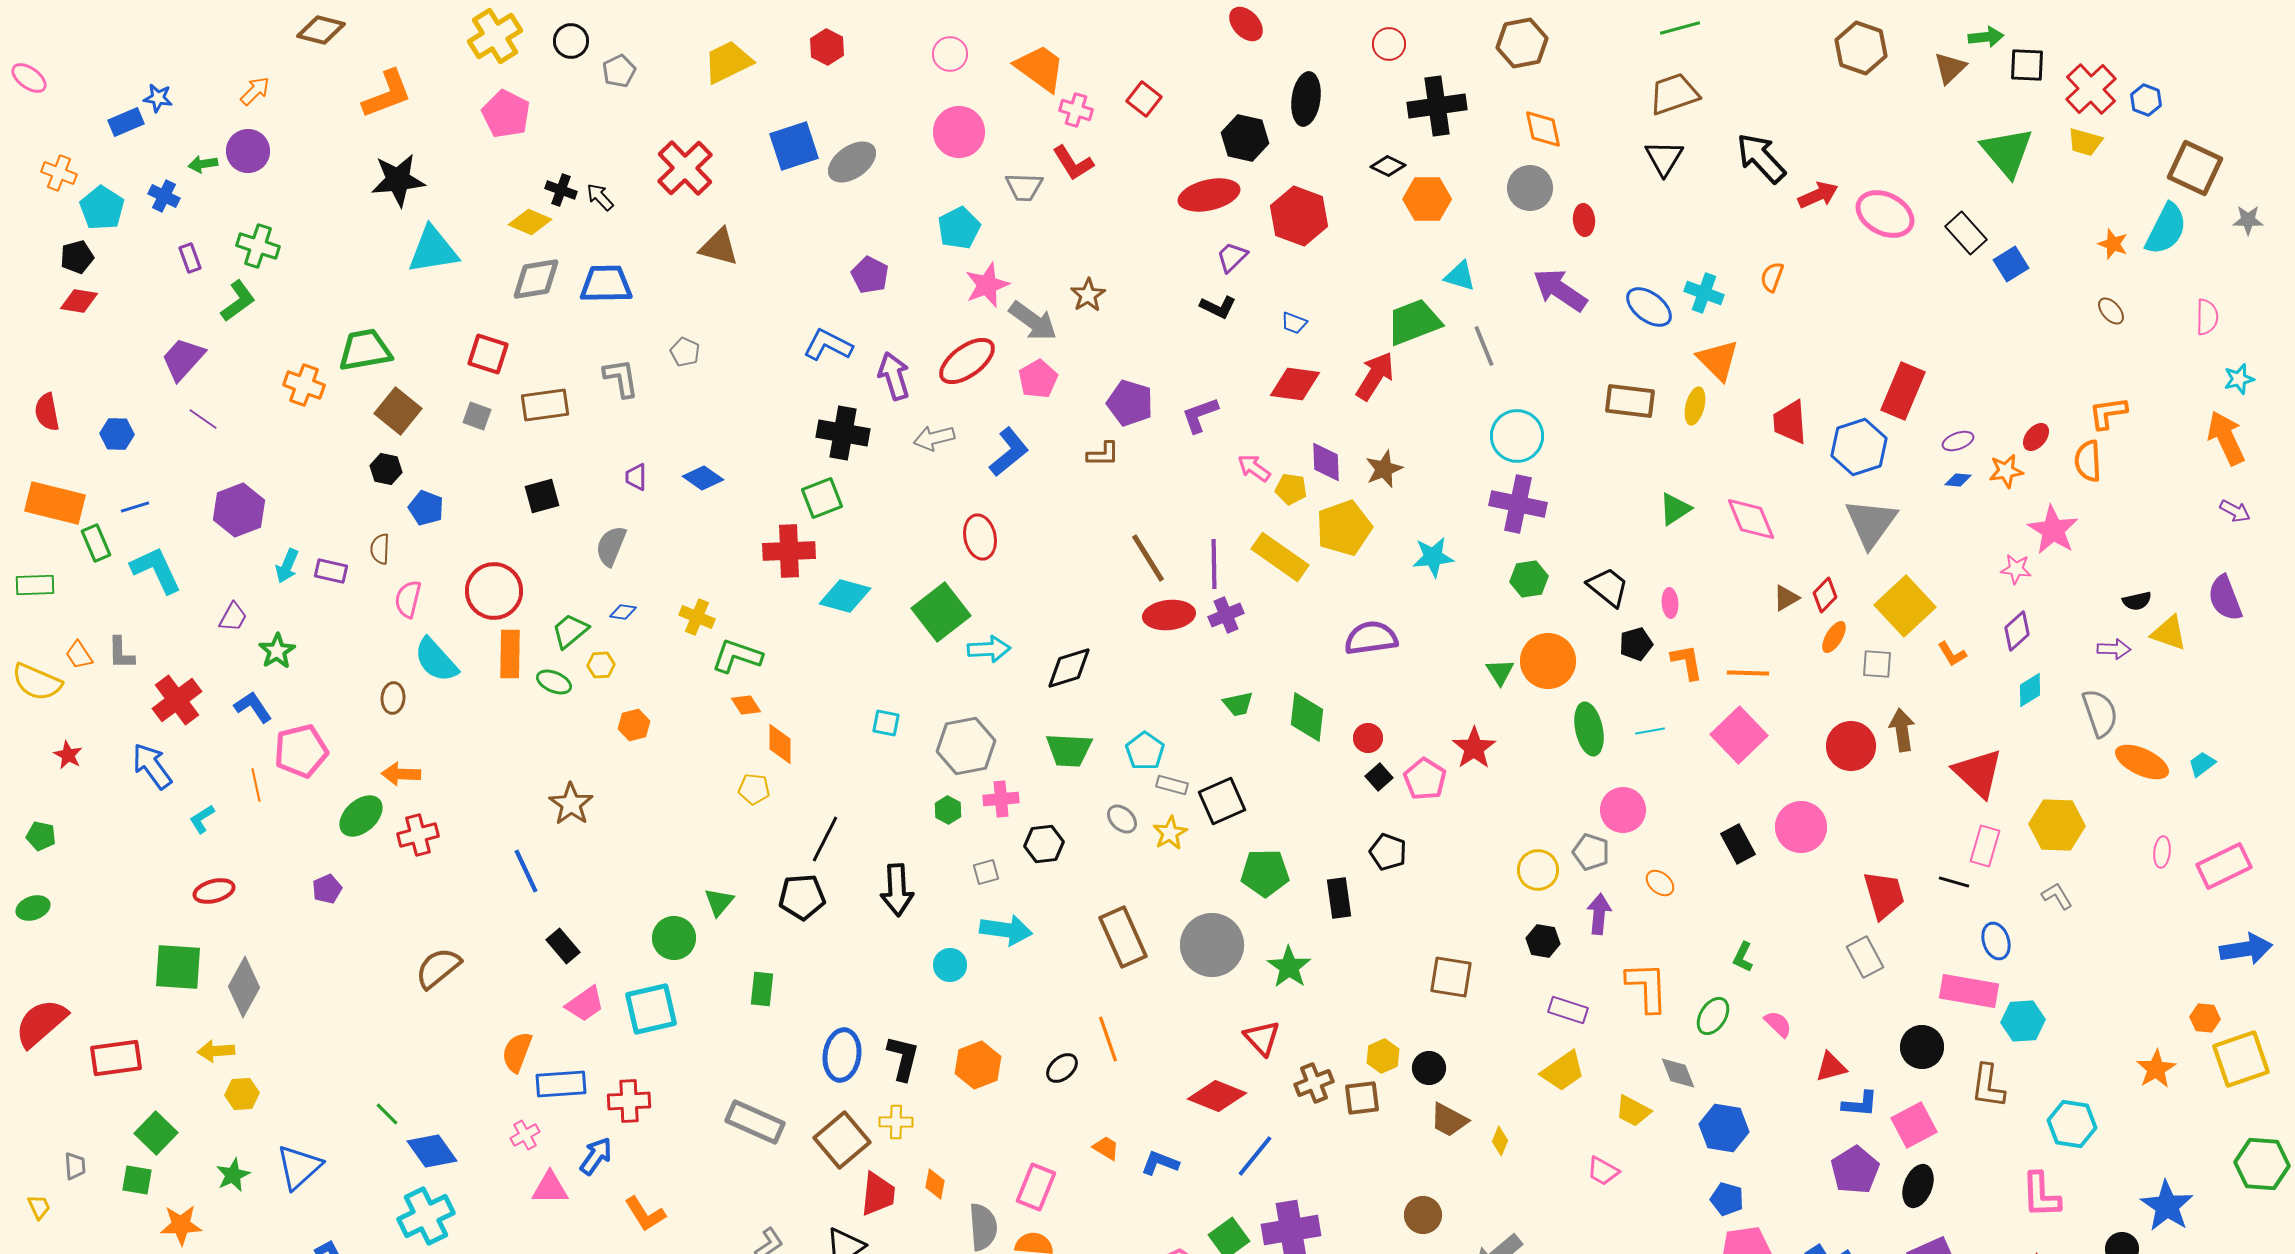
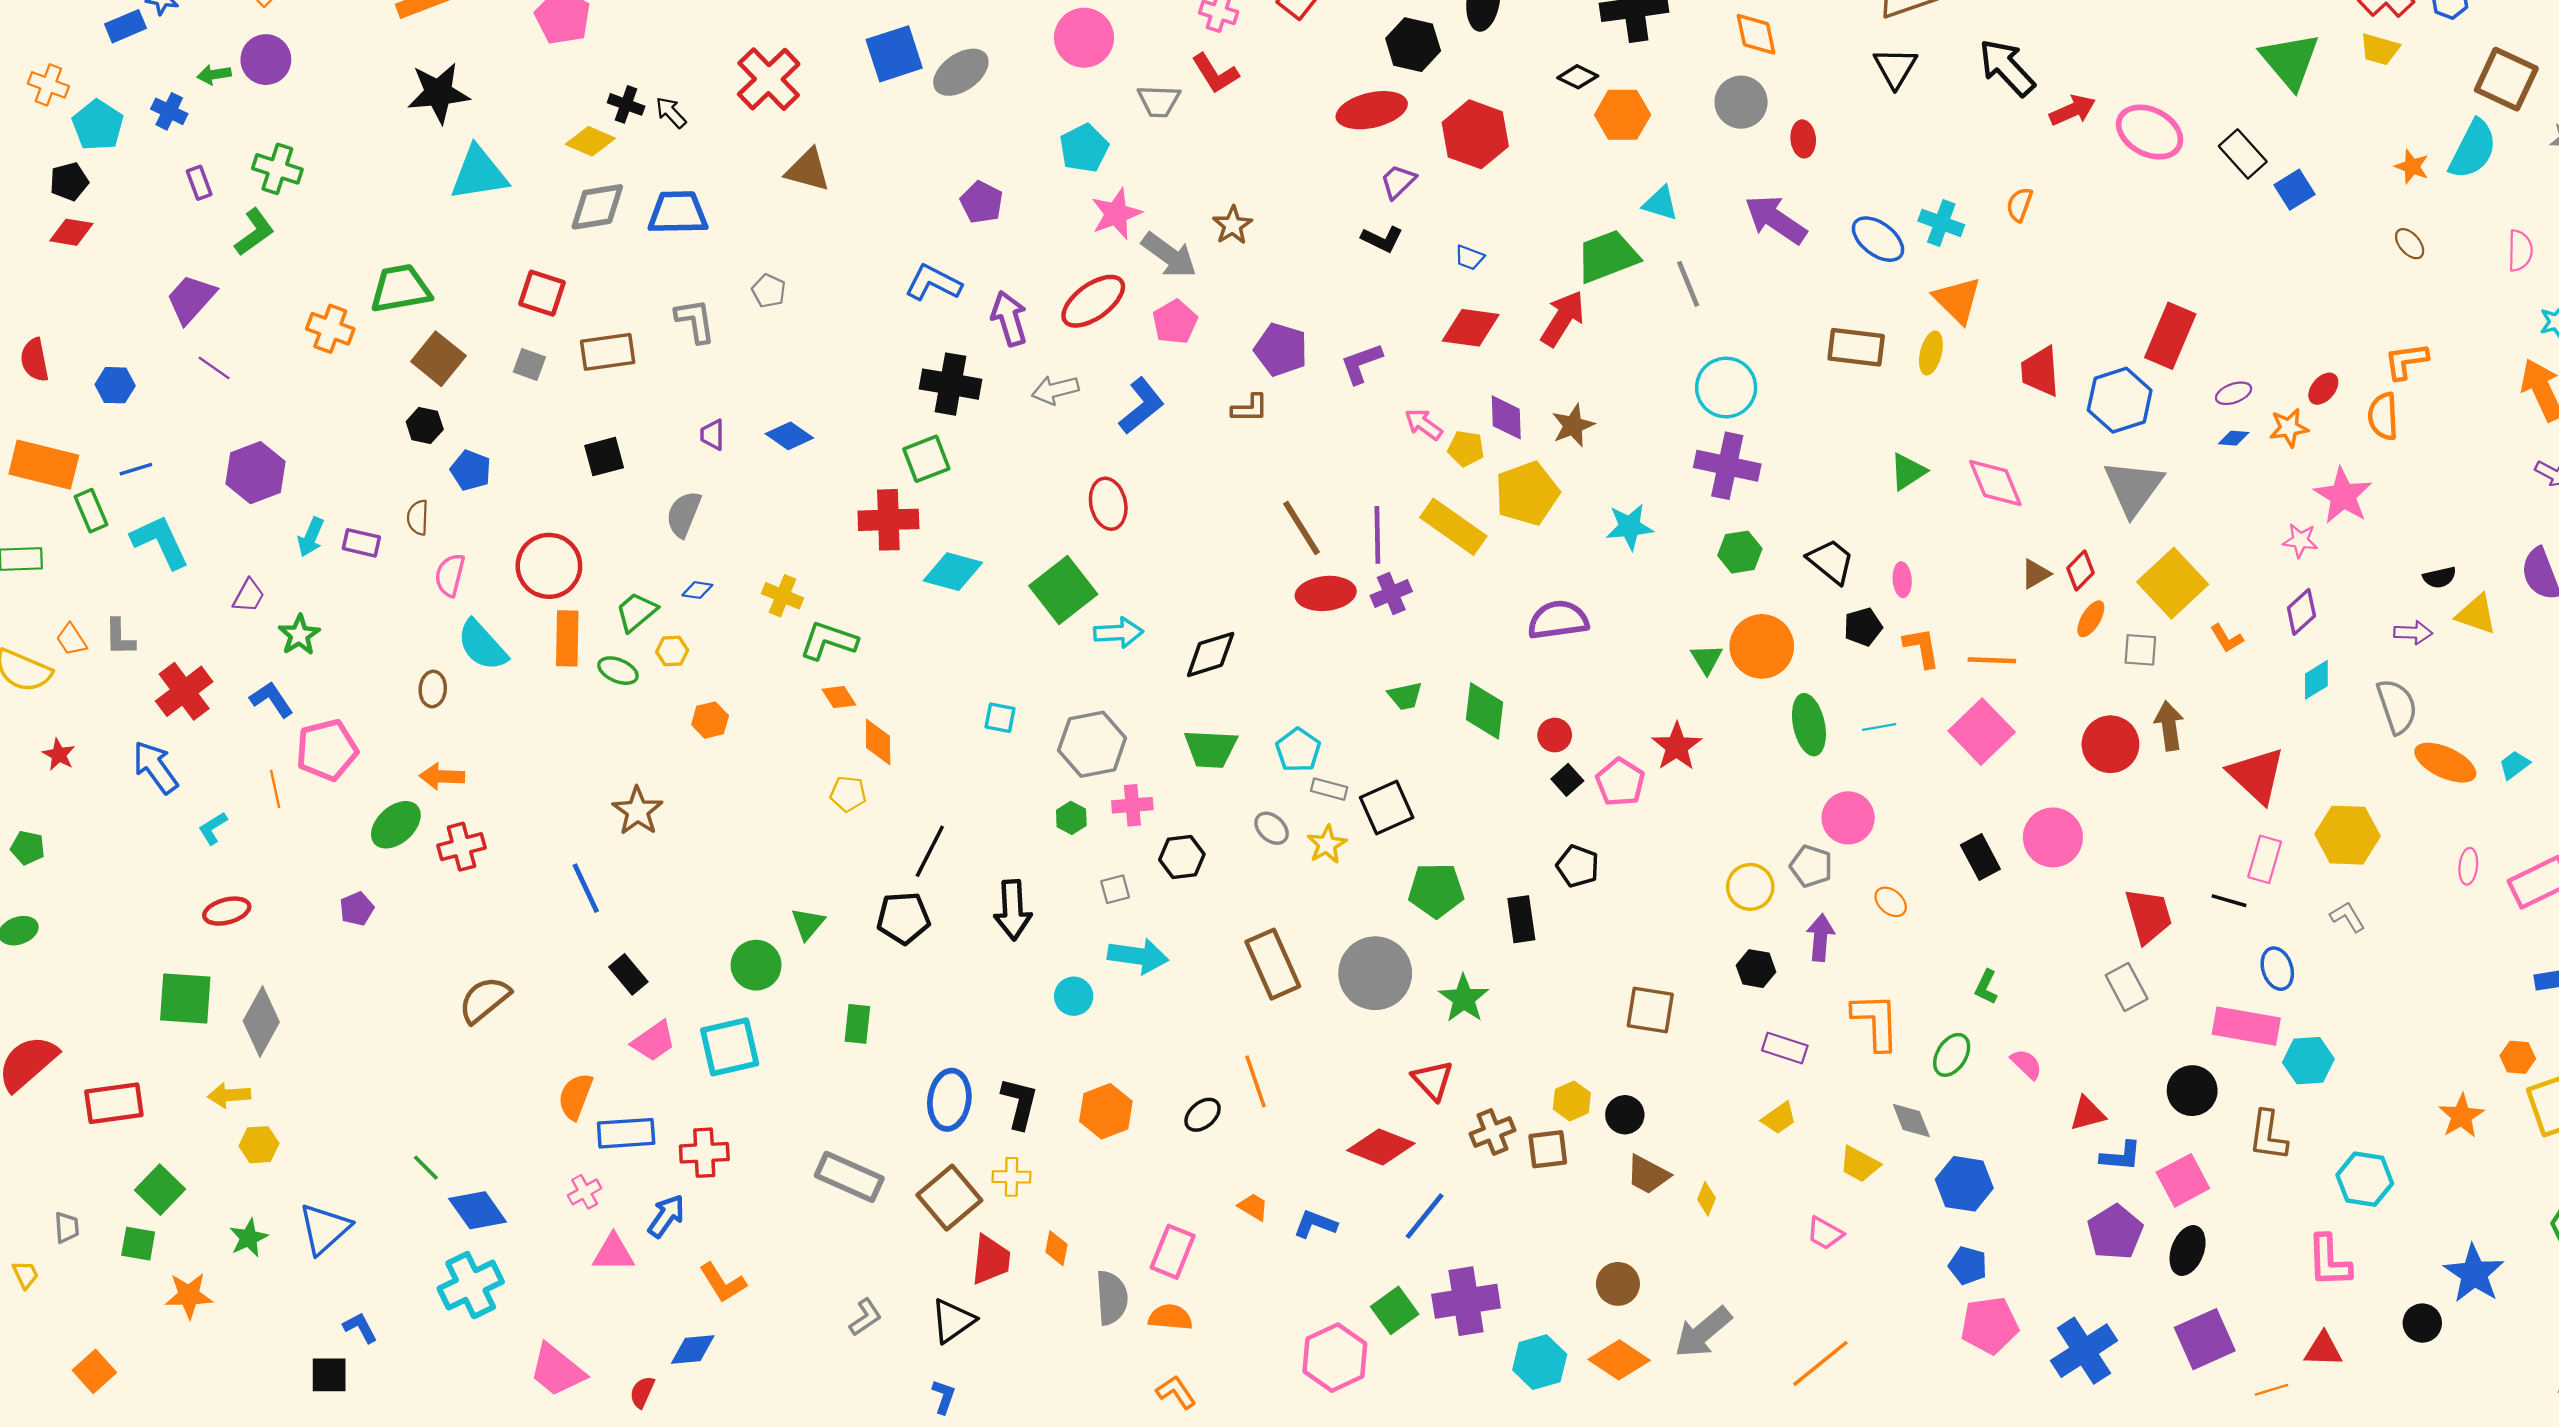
yellow trapezoid: (1563, 1071) -> (1779, 1118), size x0.7

